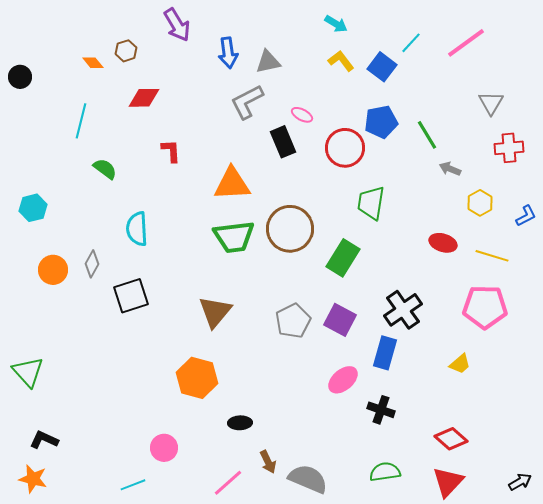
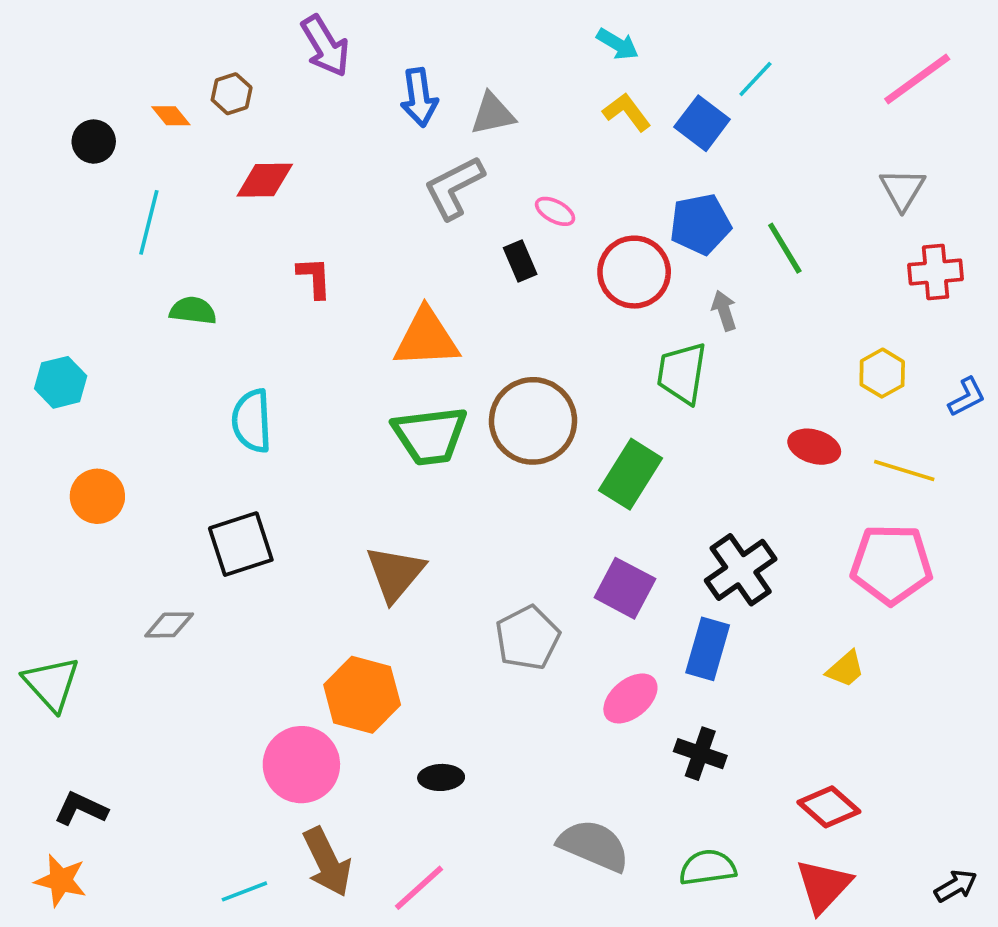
pink line: (466, 43) -> (917, 79), moved
black circle: (20, 77) -> (94, 142), moved
black rectangle: (283, 142) -> (520, 261), size x0.7
green semicircle: (105, 169) -> (193, 311), turned -30
gray arrow: (450, 169) -> (724, 311), moved, turned 50
gray diamond: (92, 264) -> (169, 625), moved, turned 60
gray pentagon: (293, 321) -> (527, 638), moved
pink circle: (164, 448) -> (301, 765), moved, size x1.5
brown arrow: (268, 462) -> (327, 862), moved, size x1.6
gray semicircle: (308, 479) -> (594, 845), moved

